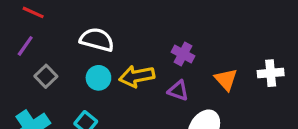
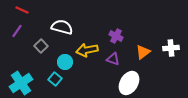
gray square: (46, 76) -> (41, 46), moved
cyan circle: (98, 78) -> (65, 62), moved
orange triangle: (226, 79) -> (143, 52), turned 35

